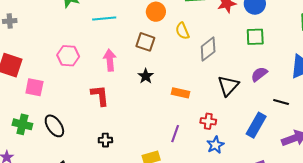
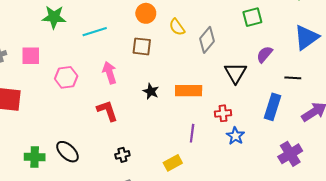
black star: (146, 76) -> (151, 91), moved
pink square: (34, 87) -> (31, 56), moved
orange rectangle: (180, 93) -> (189, 91), size x1.4

